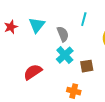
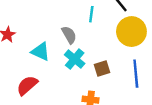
cyan triangle: (37, 25) -> (40, 52), moved, turned -36
red semicircle: (33, 72) -> (27, 85), moved

